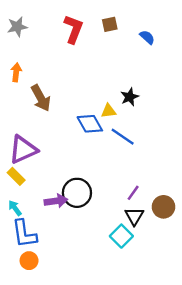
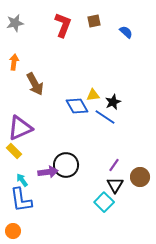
black star: (130, 97) -> (113, 102), moved
cyan arrow: (15, 208) -> (22, 180), moved
orange circle: (29, 261) -> (13, 231), moved

